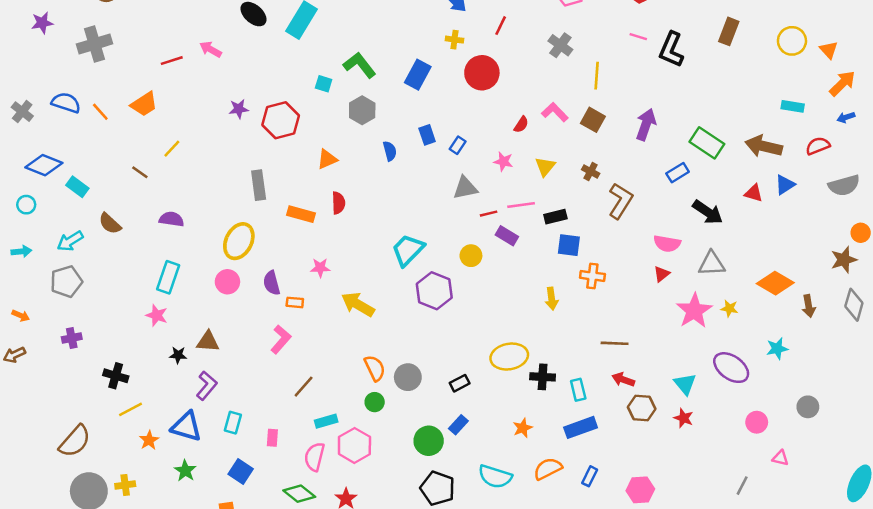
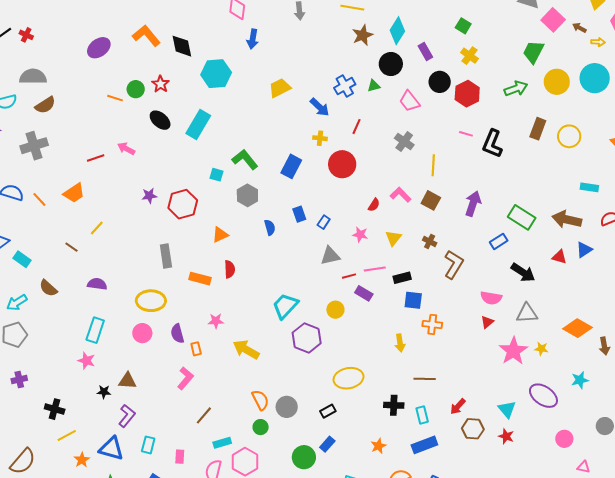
yellow circle: (792, 41) -> (569, 136), moved
yellow ellipse: (239, 241) -> (151, 301), turned 64
orange rectangle: (295, 302) -> (196, 349), turned 72
brown line: (615, 343) -> (425, 379), moved
yellow ellipse: (509, 357) -> (348, 378), moved
red arrow: (623, 380) -> (458, 406), turned -66

